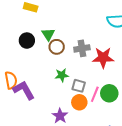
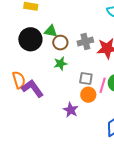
green triangle: (48, 34) -> (51, 31), turned -40
black circle: (27, 41) -> (30, 39), size x1.5
green star: (62, 75) -> (61, 64), moved

